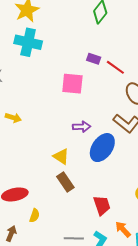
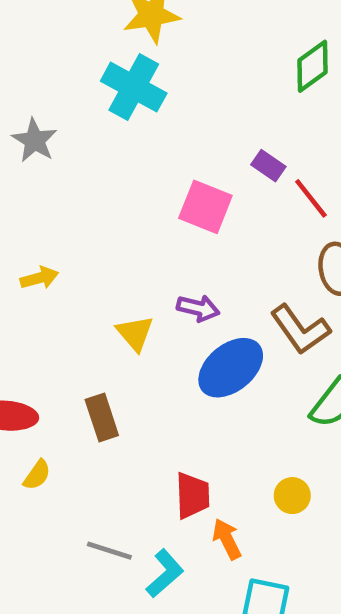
yellow arrow: (13, 118) -> (39, 278), moved, turned -49
yellow triangle: (61, 156) -> (135, 333), moved
brown rectangle: (65, 182) -> (102, 418), moved
orange arrow: (123, 229) -> (227, 539), moved

